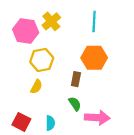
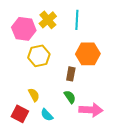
cyan line: (94, 21) -> (77, 20), moved
yellow semicircle: (36, 87) -> (34, 95), moved, turned -56
cyan semicircle: (50, 123) -> (47, 115), turned 136

